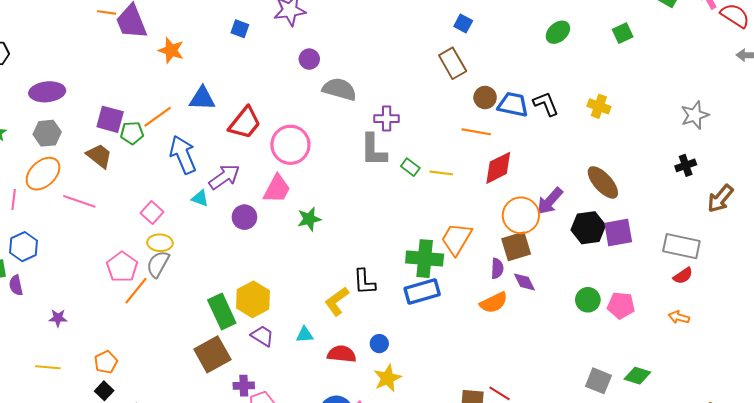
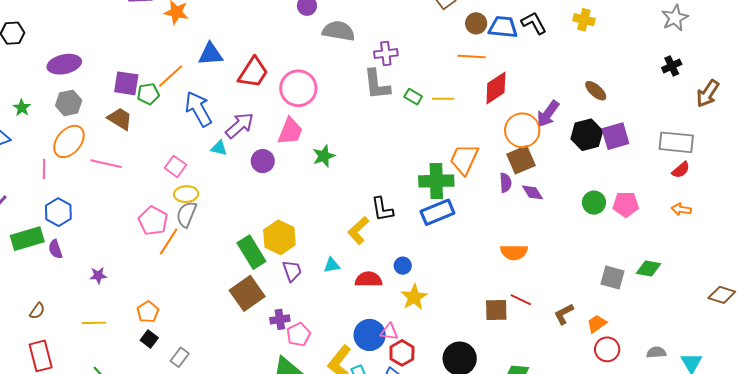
brown ellipse: (603, 182) -> (596, 91), size x0.7
orange semicircle: (494, 303) -> (514, 252), moved, turned 32
purple trapezoid: (262, 336) -> (292, 271), turned 45

